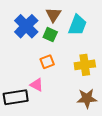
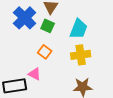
cyan trapezoid: (77, 25) -> (79, 29), moved
orange square: (47, 62) -> (45, 52), turned -32

